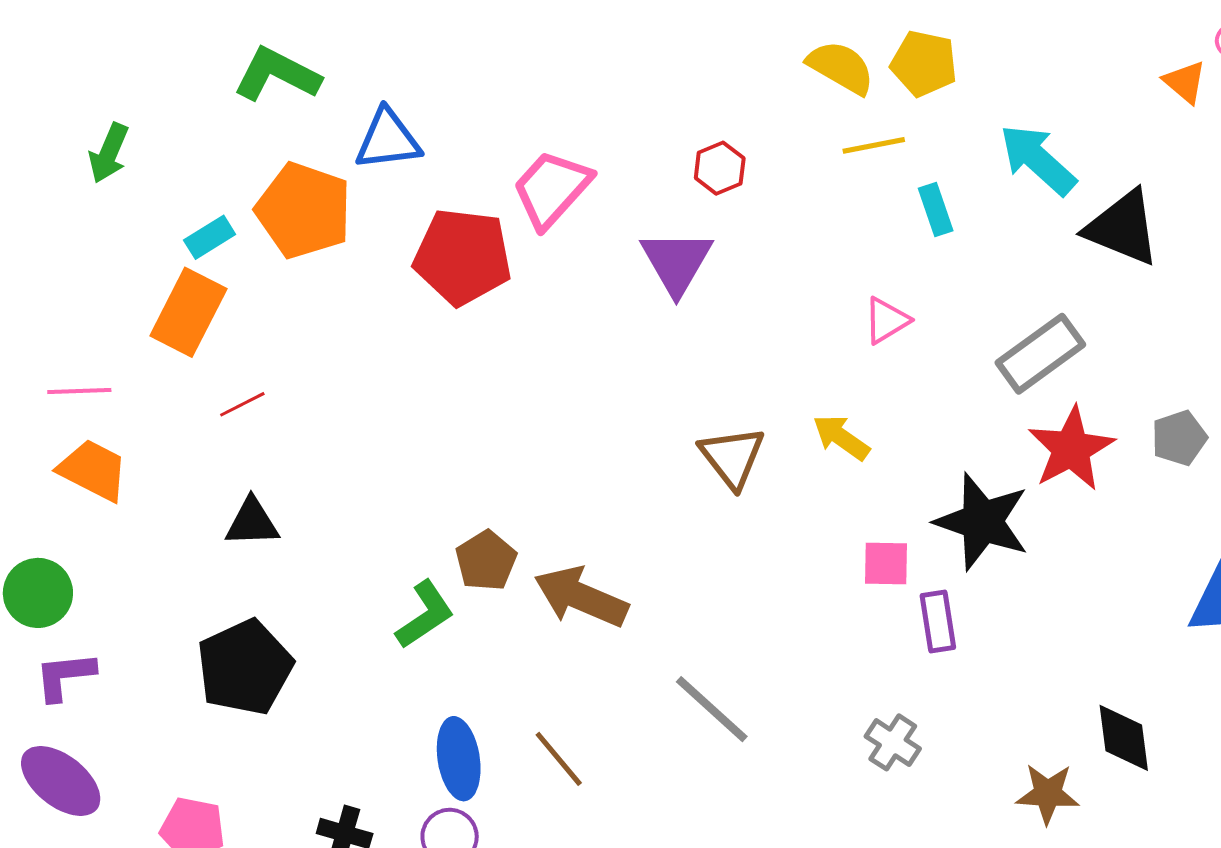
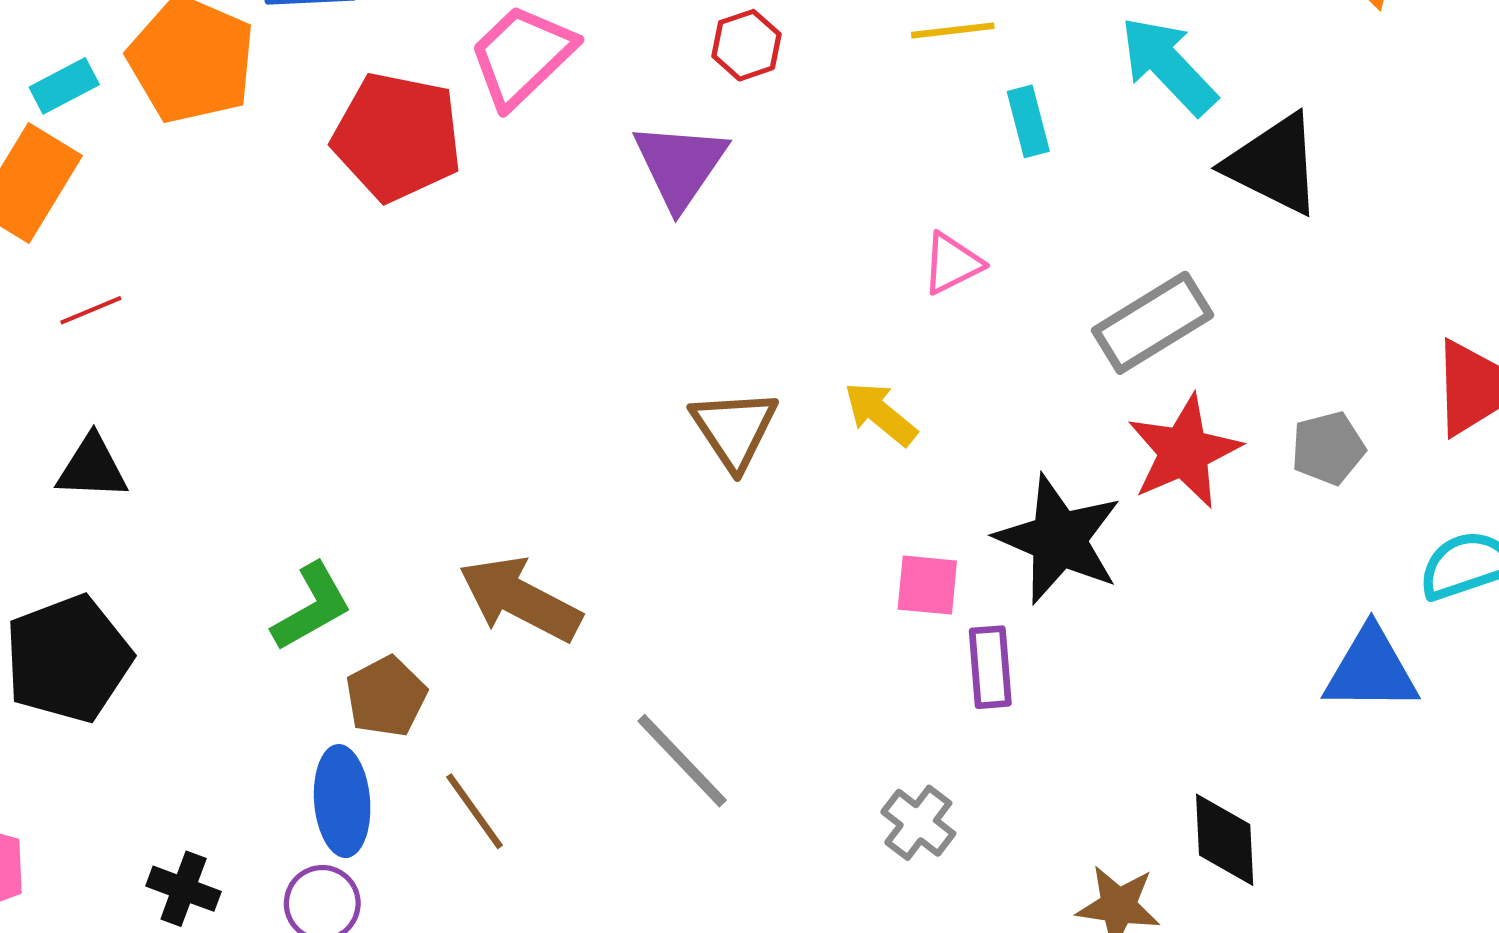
brown pentagon: (486, 561) -> (386, 697), moved

